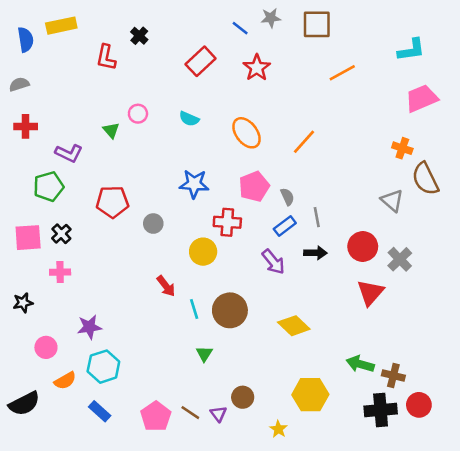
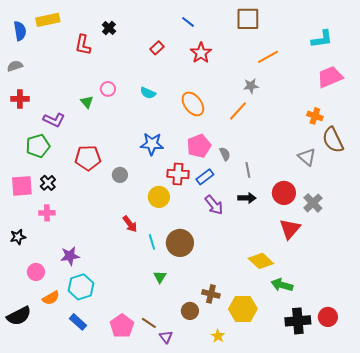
gray star: (271, 18) -> (251, 86), moved
red rectangle: (201, 61) -> (157, 48), size x0.6
blue rectangle: (285, 226) -> (205, 177), moved
yellow diamond: (294, 326) -> (261, 261), moved
brown cross: (393, 375) -> (211, 294), moved
purple triangle: (218, 414) -> (166, 337), moved

